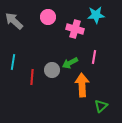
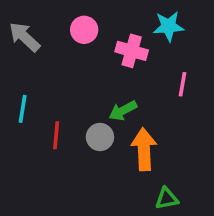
pink line: (94, 57) -> (183, 84), moved
gray circle: (52, 70) -> (100, 137), moved
green triangle: (101, 106) -> (167, 199), moved, turned 32

